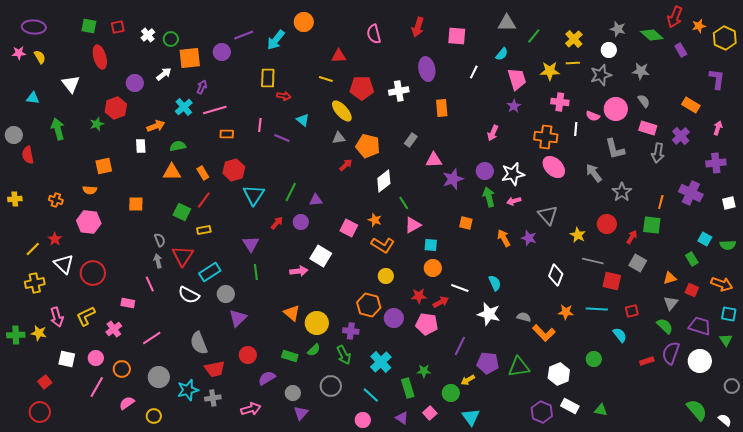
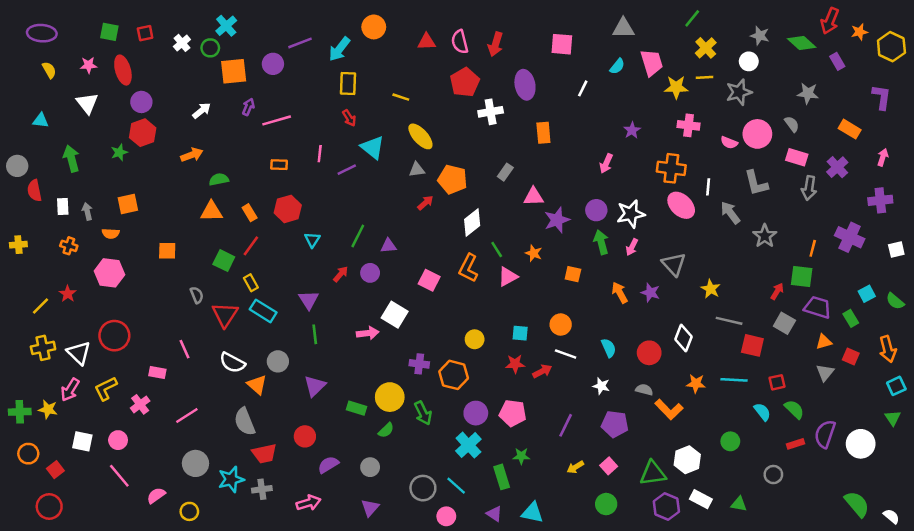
red arrow: (418, 27) -> (495, 44), moved
green line: (534, 36) -> (692, 18), moved
pink star: (19, 53) -> (89, 65), moved
red triangle: (339, 56) -> (427, 42), moved
gray star: (641, 71) -> (808, 93), moved
white arrow: (164, 74) -> (202, 111), moved
yellow rectangle: (268, 78) -> (348, 84), moved
pink trapezoid: (517, 79) -> (652, 63), moved
purple circle: (135, 83) -> (141, 102), moved
red pentagon: (362, 88) -> (465, 82), moved, turned -30
red arrow: (284, 96) -> (349, 118), turned 48
cyan cross: (184, 107) -> (226, 26), moved
pink line: (215, 110) -> (277, 120), moved
cyan triangle: (303, 120) -> (373, 147), size x1.5
white line: (576, 129) -> (708, 187), moved
purple line: (282, 138) -> (347, 170), turned -49
white rectangle: (141, 146) -> (63, 206), moved
cyan triangle: (254, 195) -> (312, 240), size x0.6
pink arrow: (514, 201) -> (632, 247), turned -48
orange star: (375, 220) -> (534, 253), moved
red circle: (607, 224) -> (649, 353), moved
yellow rectangle: (204, 230) -> (251, 283), turned 72
cyan square: (705, 239) -> (867, 294), turned 32
orange L-shape: (383, 245) -> (468, 268), moved, turned 85
cyan square: (431, 245) -> (520, 333), moved
green semicircle: (728, 245) -> (895, 301), turned 42
gray arrow: (158, 261) -> (87, 211), moved
white triangle: (64, 264) -> (79, 353), moved
orange circle: (433, 268) -> (561, 325), moved
cyan rectangle: (210, 272) -> (263, 311), moved, turned 65
orange arrow: (722, 284) -> (888, 349), turned 55
orange triangle: (292, 313) -> (257, 385), moved
white star: (489, 314) -> (601, 386), size x0.6
cyan square: (729, 314) -> (896, 386), turned -35
pink arrow: (57, 317) -> (70, 390), turned 48
purple triangle: (238, 318) -> (315, 386), moved
purple circle: (394, 318) -> (476, 413), moved
pink pentagon: (427, 324) -> (513, 413), moved
green semicircle: (665, 326) -> (794, 409), moved
purple trapezoid: (700, 326) -> (818, 307), moved
purple cross: (351, 331) -> (419, 364), moved
green arrow: (344, 355) -> (423, 413), moved
green rectangle: (290, 356) -> (357, 408), moved
purple pentagon: (488, 363) -> (615, 424), moved
green triangle: (519, 367) -> (653, 473), moved
orange circle: (122, 369) -> (28, 454), moved
gray circle: (331, 386) -> (423, 488), moved
gray circle: (732, 386) -> (773, 475), moved
pink line: (97, 387) -> (119, 476), turned -70
gray circle: (293, 393) -> (370, 467), moved
green circle: (451, 393) -> (606, 504), moved
pink square: (430, 413) -> (609, 466), moved
cyan triangle: (471, 417) -> (532, 513), moved, turned -42

